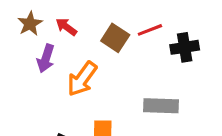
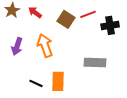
purple arrow: (46, 58) -> (17, 46), moved
orange arrow: (82, 79) -> (45, 45), turned 125

